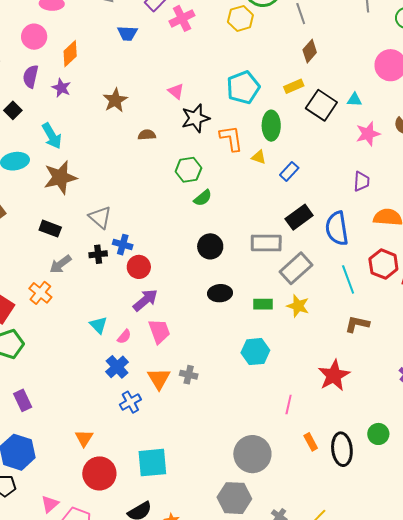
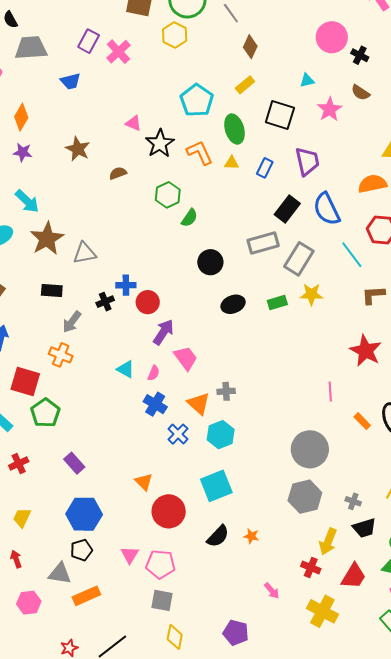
black square: (321, 105) -> (280, 115), moved
purple trapezoid: (361, 181) -> (307, 161), moved, size x1.4
gray triangle: (100, 217) -> (85, 253), moved, turned -35
cyan hexagon: (255, 352) -> (221, 435), moved

